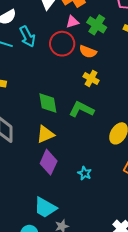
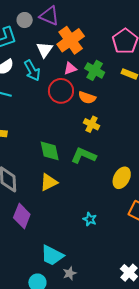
cyan arrow: (27, 36) -> (32, 70), moved
purple diamond: (49, 162) -> (22, 216), moved

